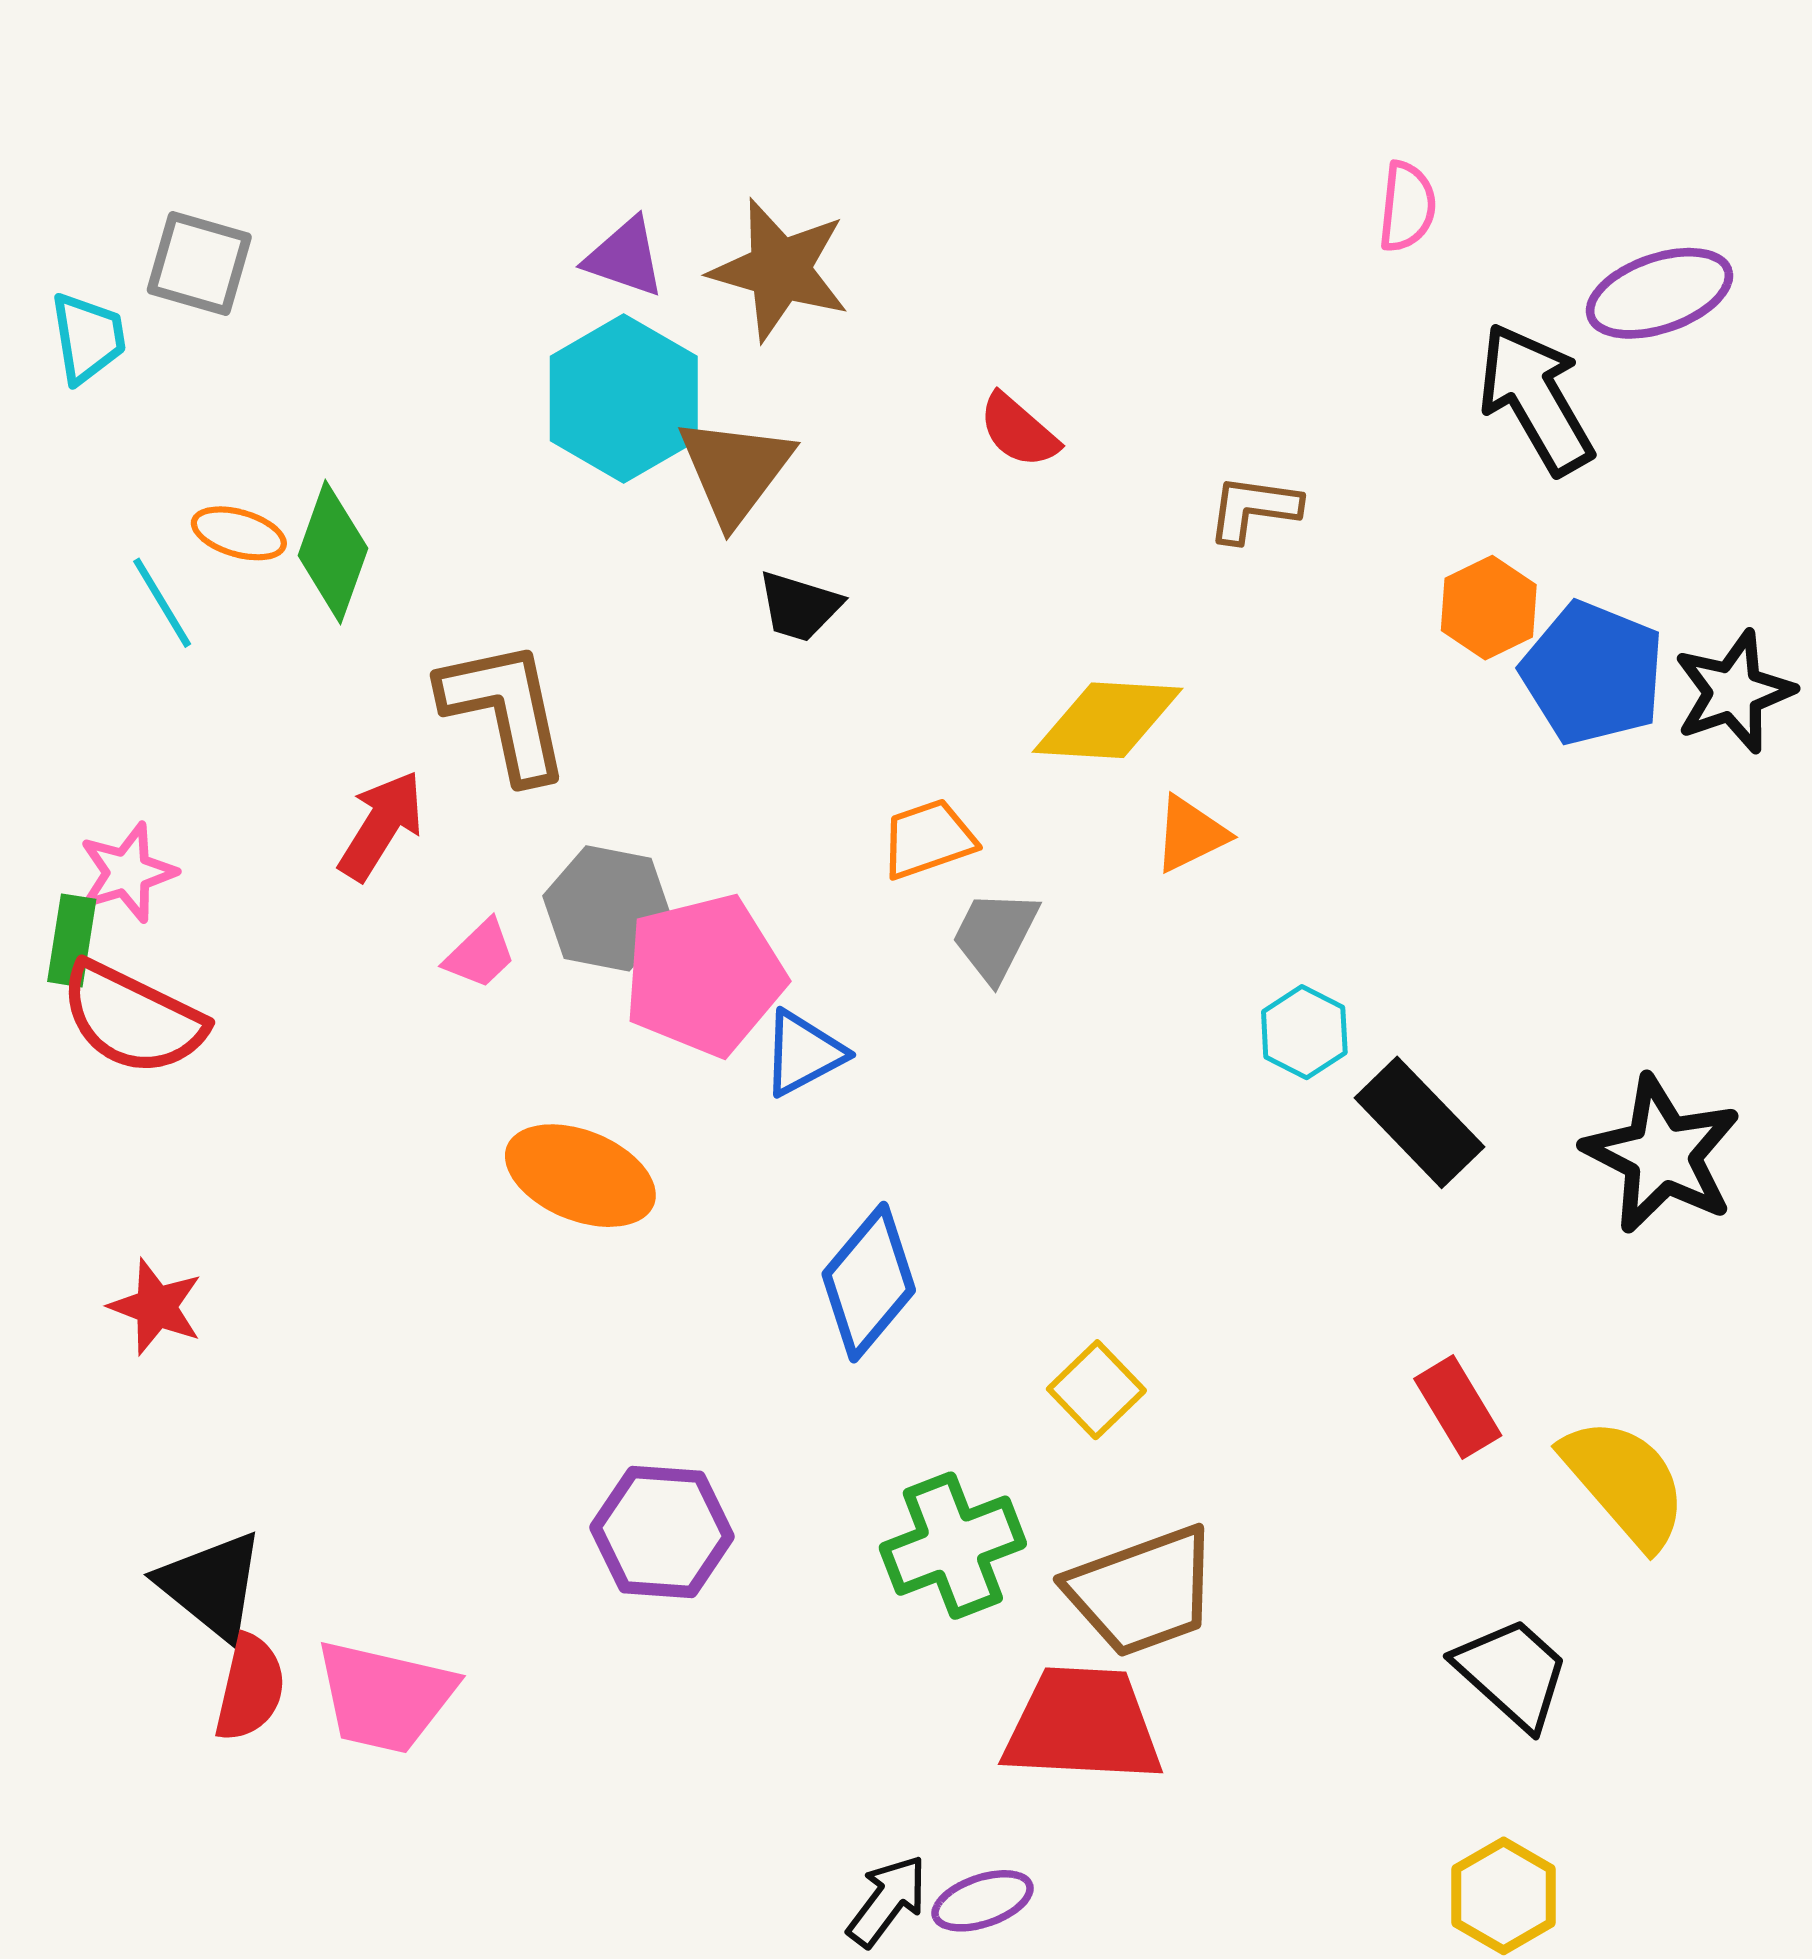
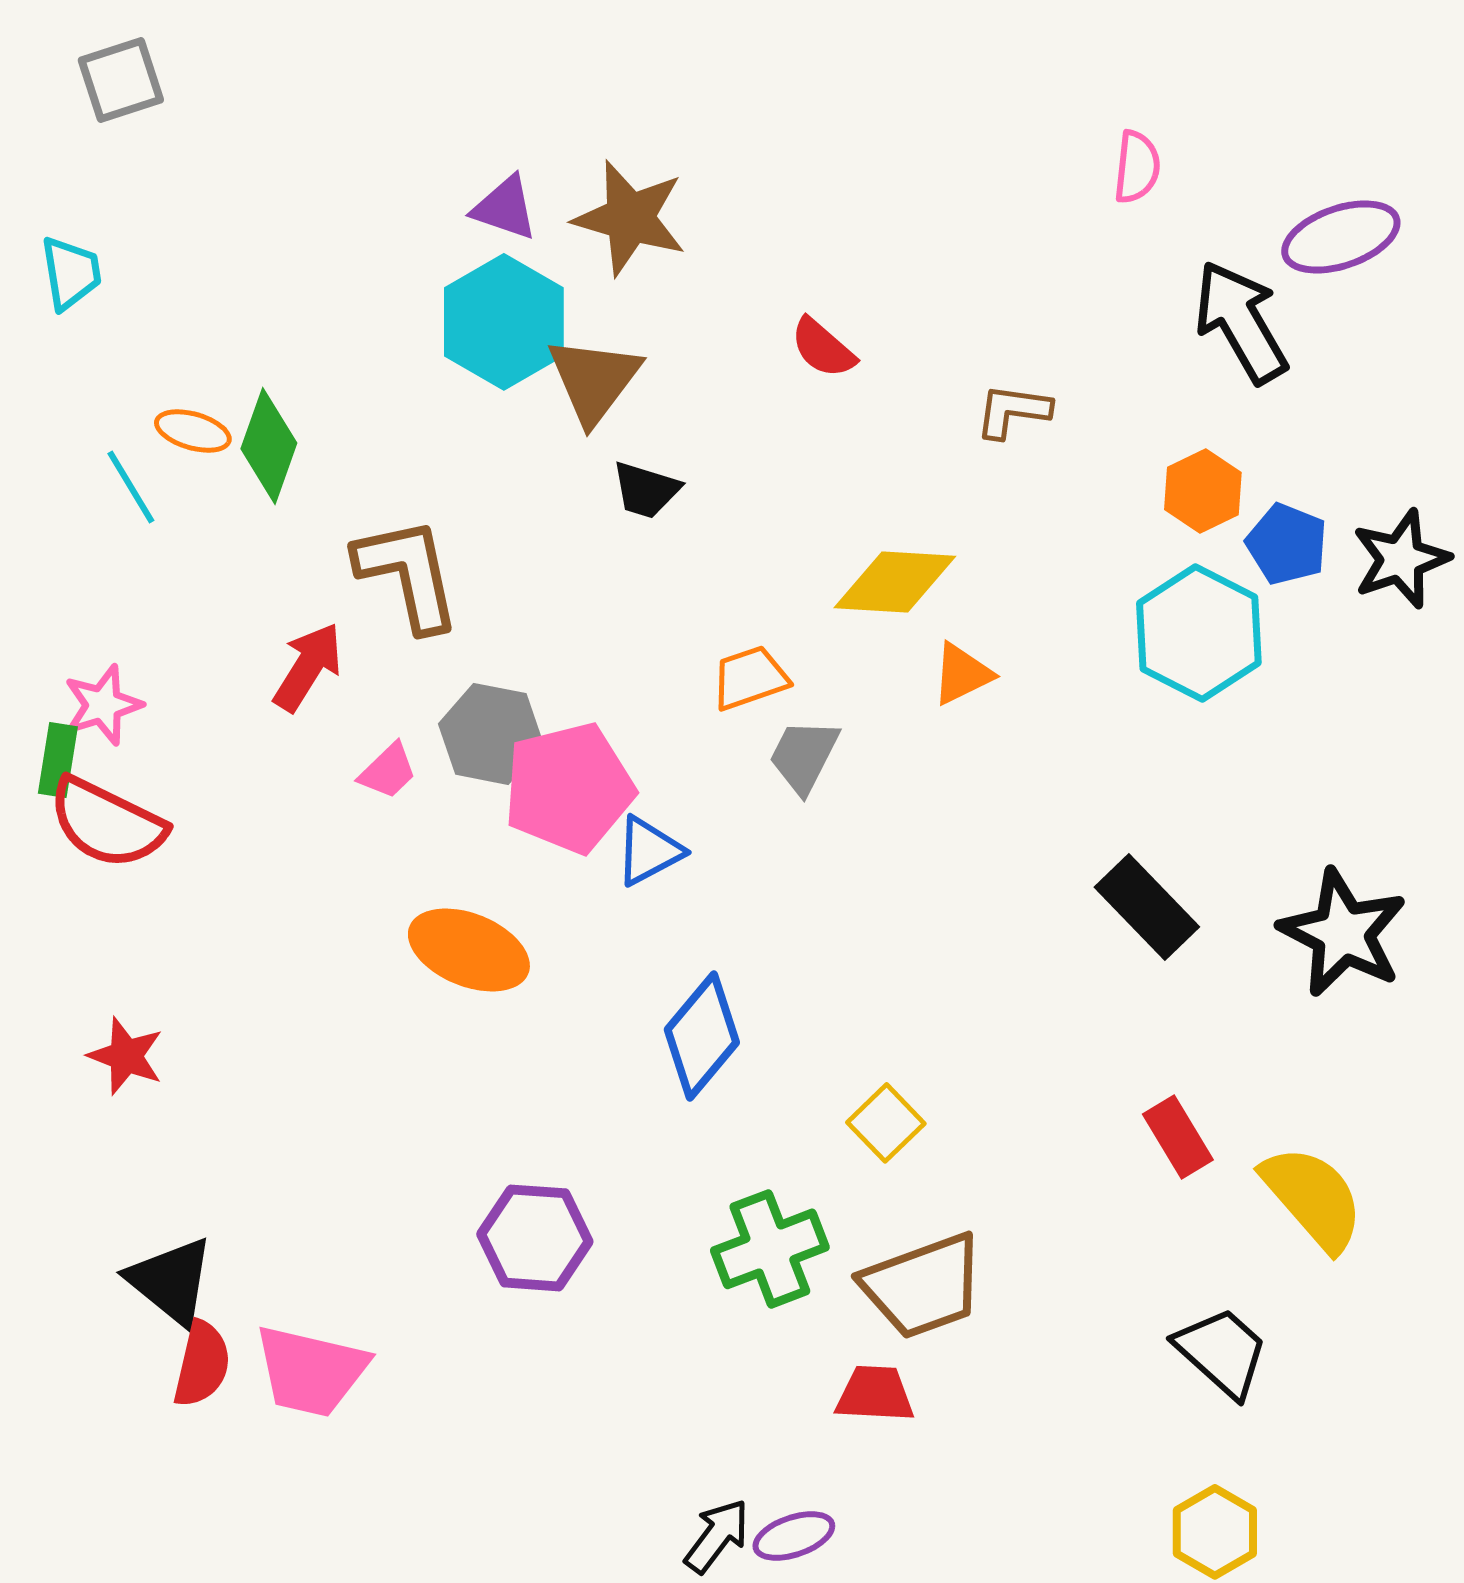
gray square: (199, 264) -> (121, 80), moved, turned -34
blue pentagon: (1593, 673) -> (1287, 544), size x0.7
cyan hexagon: (1304, 1032) -> (1199, 633), moved, size x1.8
red trapezoid: (1083, 1725) -> (875, 1394), size x0.6

